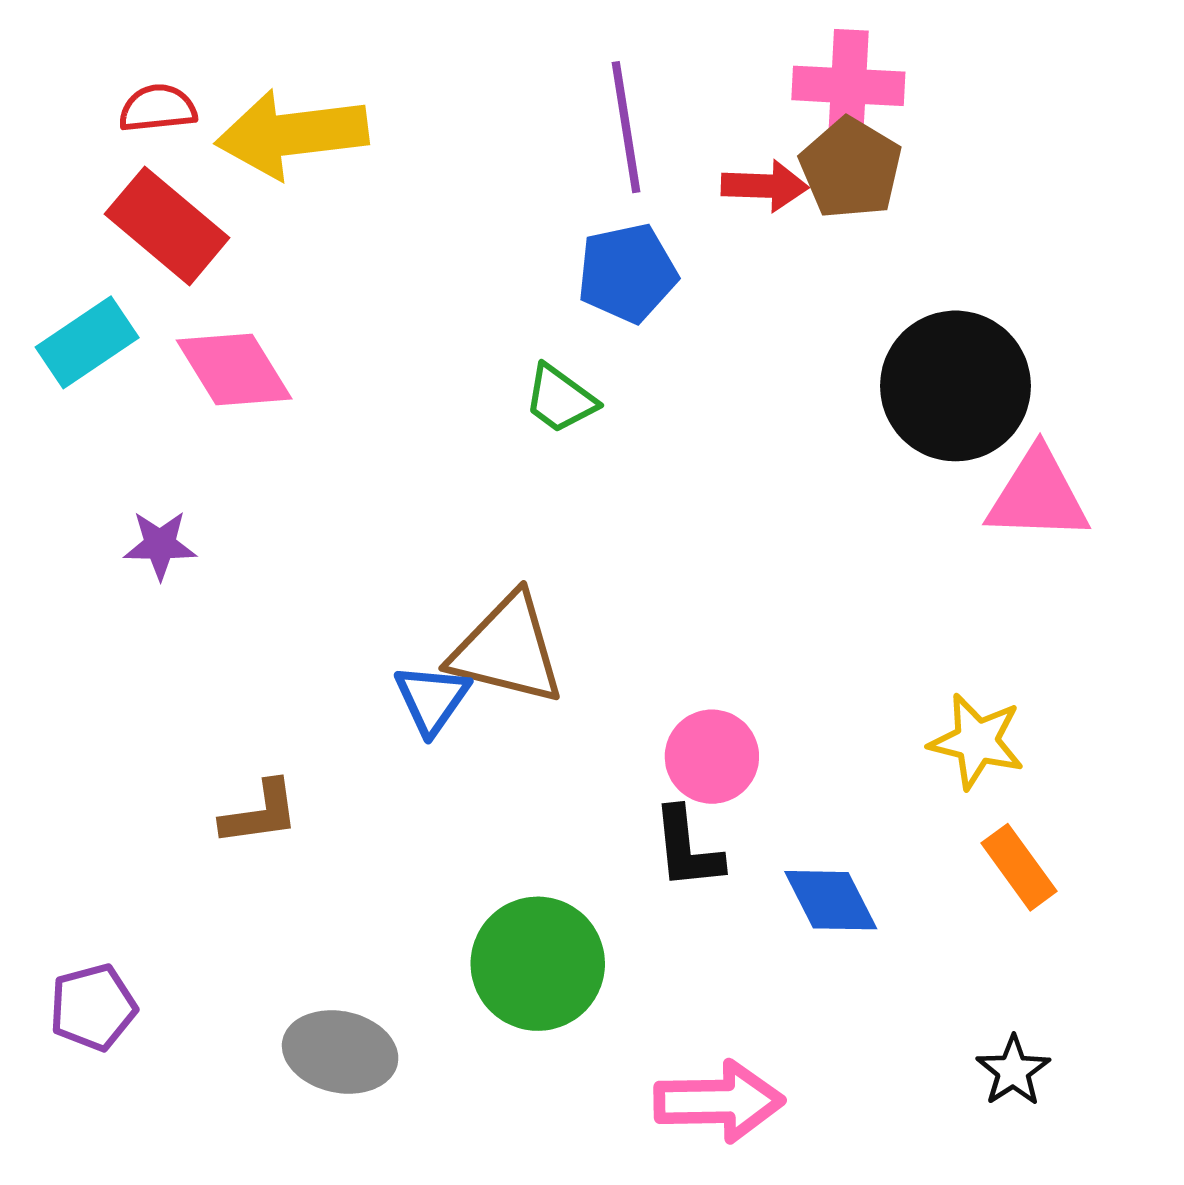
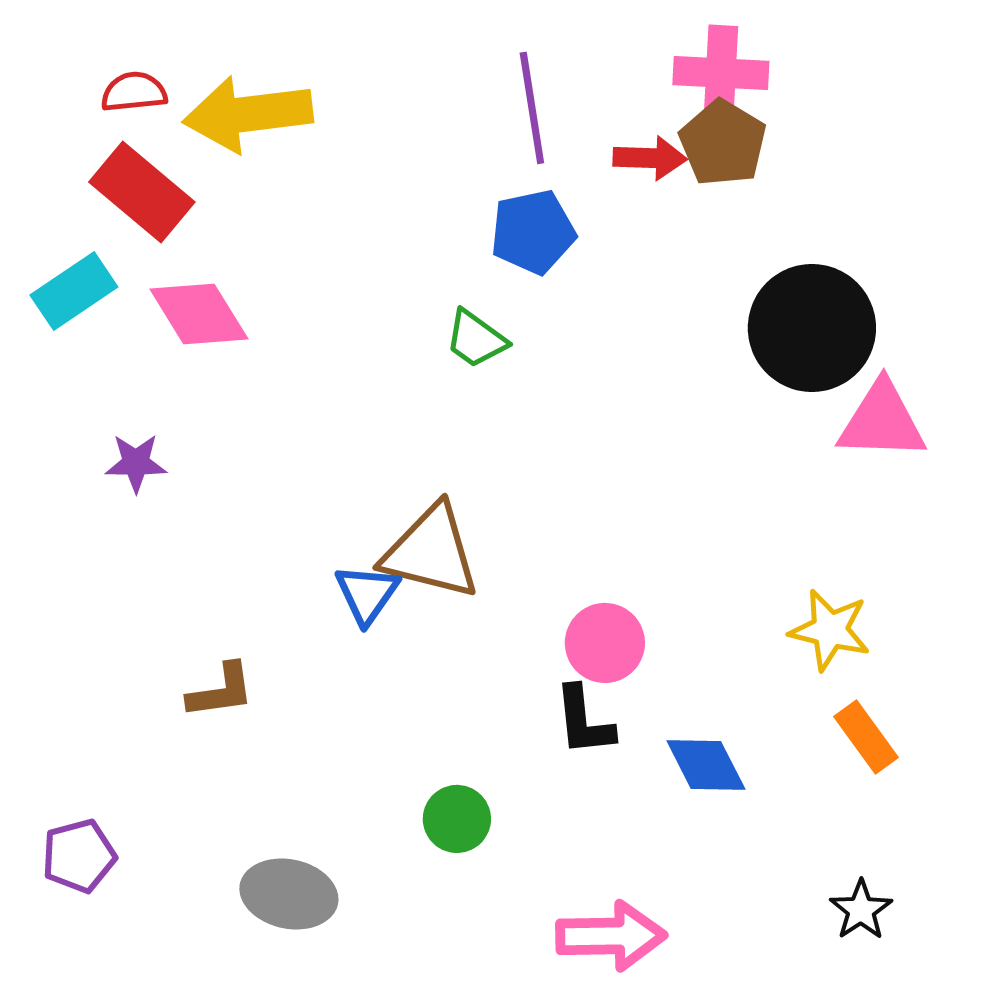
green circle: (538, 964) -> (457, 819), size x0.6

